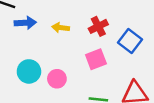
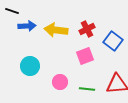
yellow arrow: (61, 28) -> (56, 30), size x1.6
pink circle: (57, 79) -> (60, 82), moved

